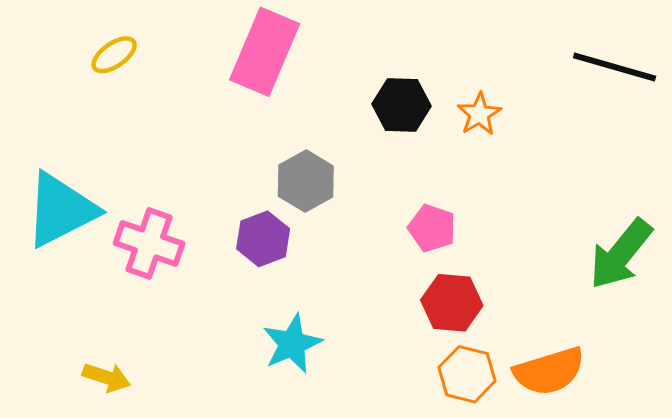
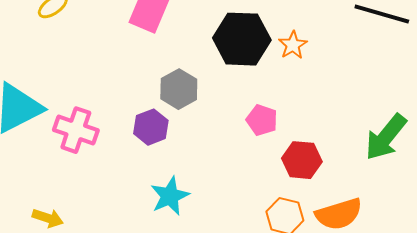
black hexagon: (402, 105) -> (242, 39), size x1.5
red hexagon: (452, 303) -> (302, 160), moved

